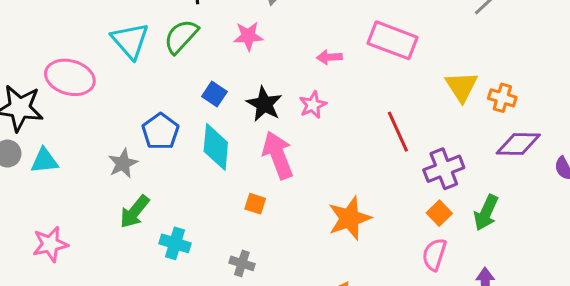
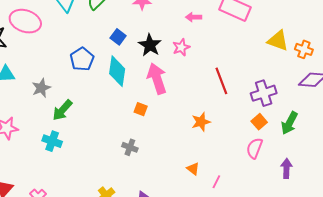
yellow triangle: (462, 87) -> (278, 41), turned -40
red line: (398, 132) -> (221, 81), moved
gray star: (123, 163) -> (41, 88), moved
orange star: (349, 218) -> (201, 122), size x0.7
cyan cross: (175, 243) -> (52, 141), moved

